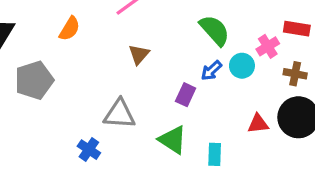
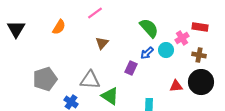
gray pentagon: (34, 80) -> (45, 79), moved
green triangle: (173, 140) -> (110, 96), moved

